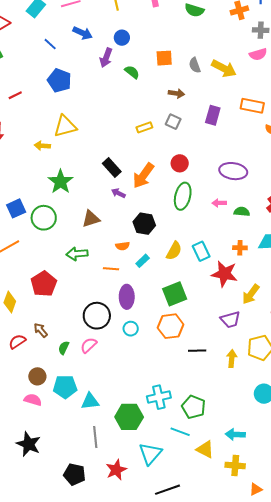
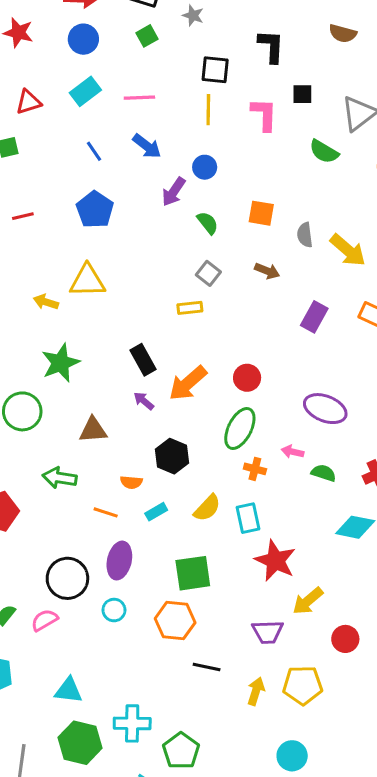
gray square: (173, 122) -> (208, 273), moved
yellow rectangle: (144, 127) -> (190, 308), moved
orange cross: (240, 248) -> (255, 469), moved
cyan triangle: (90, 401) -> (69, 690), moved

